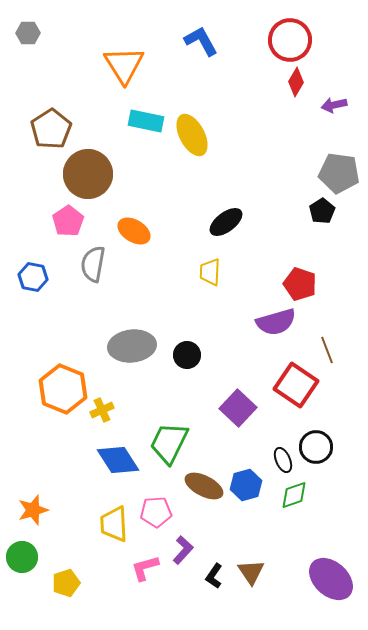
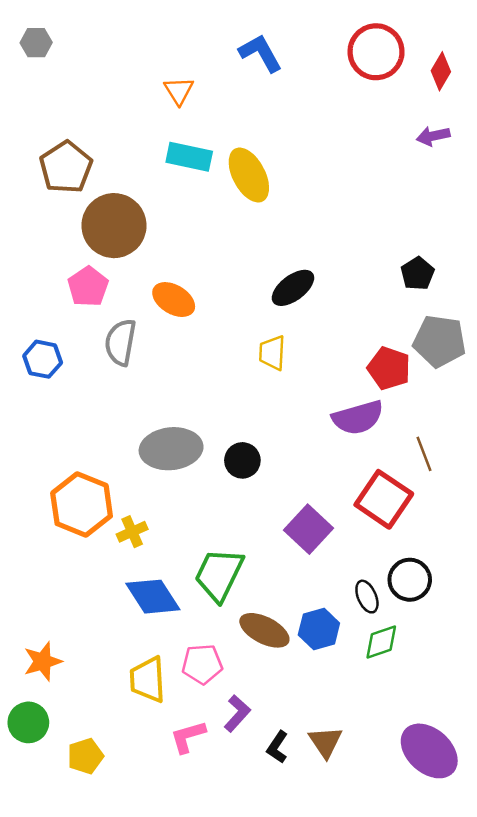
orange triangle: (124, 65) -> (179, 91), moved, size x0.6
red diamond: (296, 82) -> (441, 71), moved
gray pentagon: (339, 173) -> (440, 341), moved

